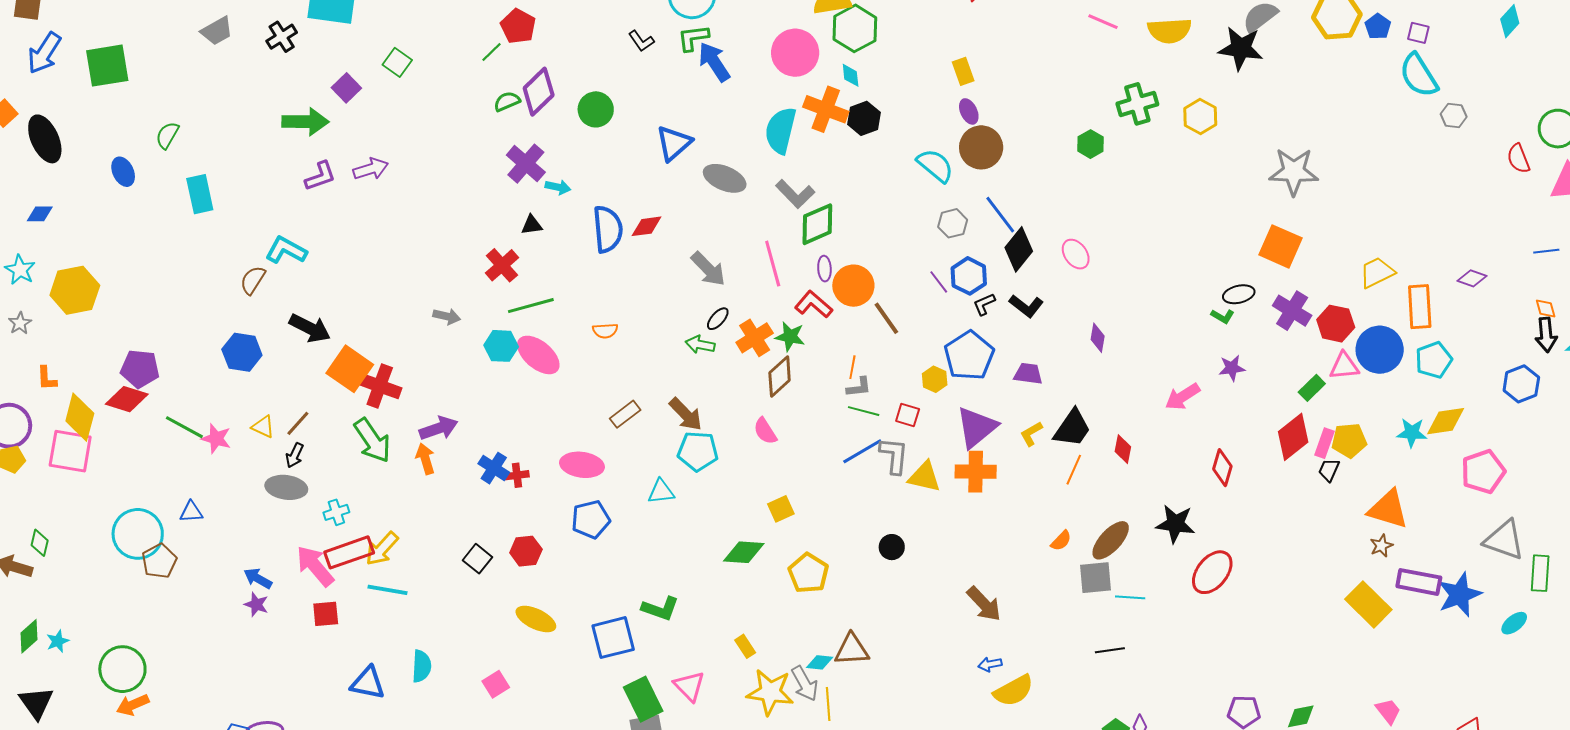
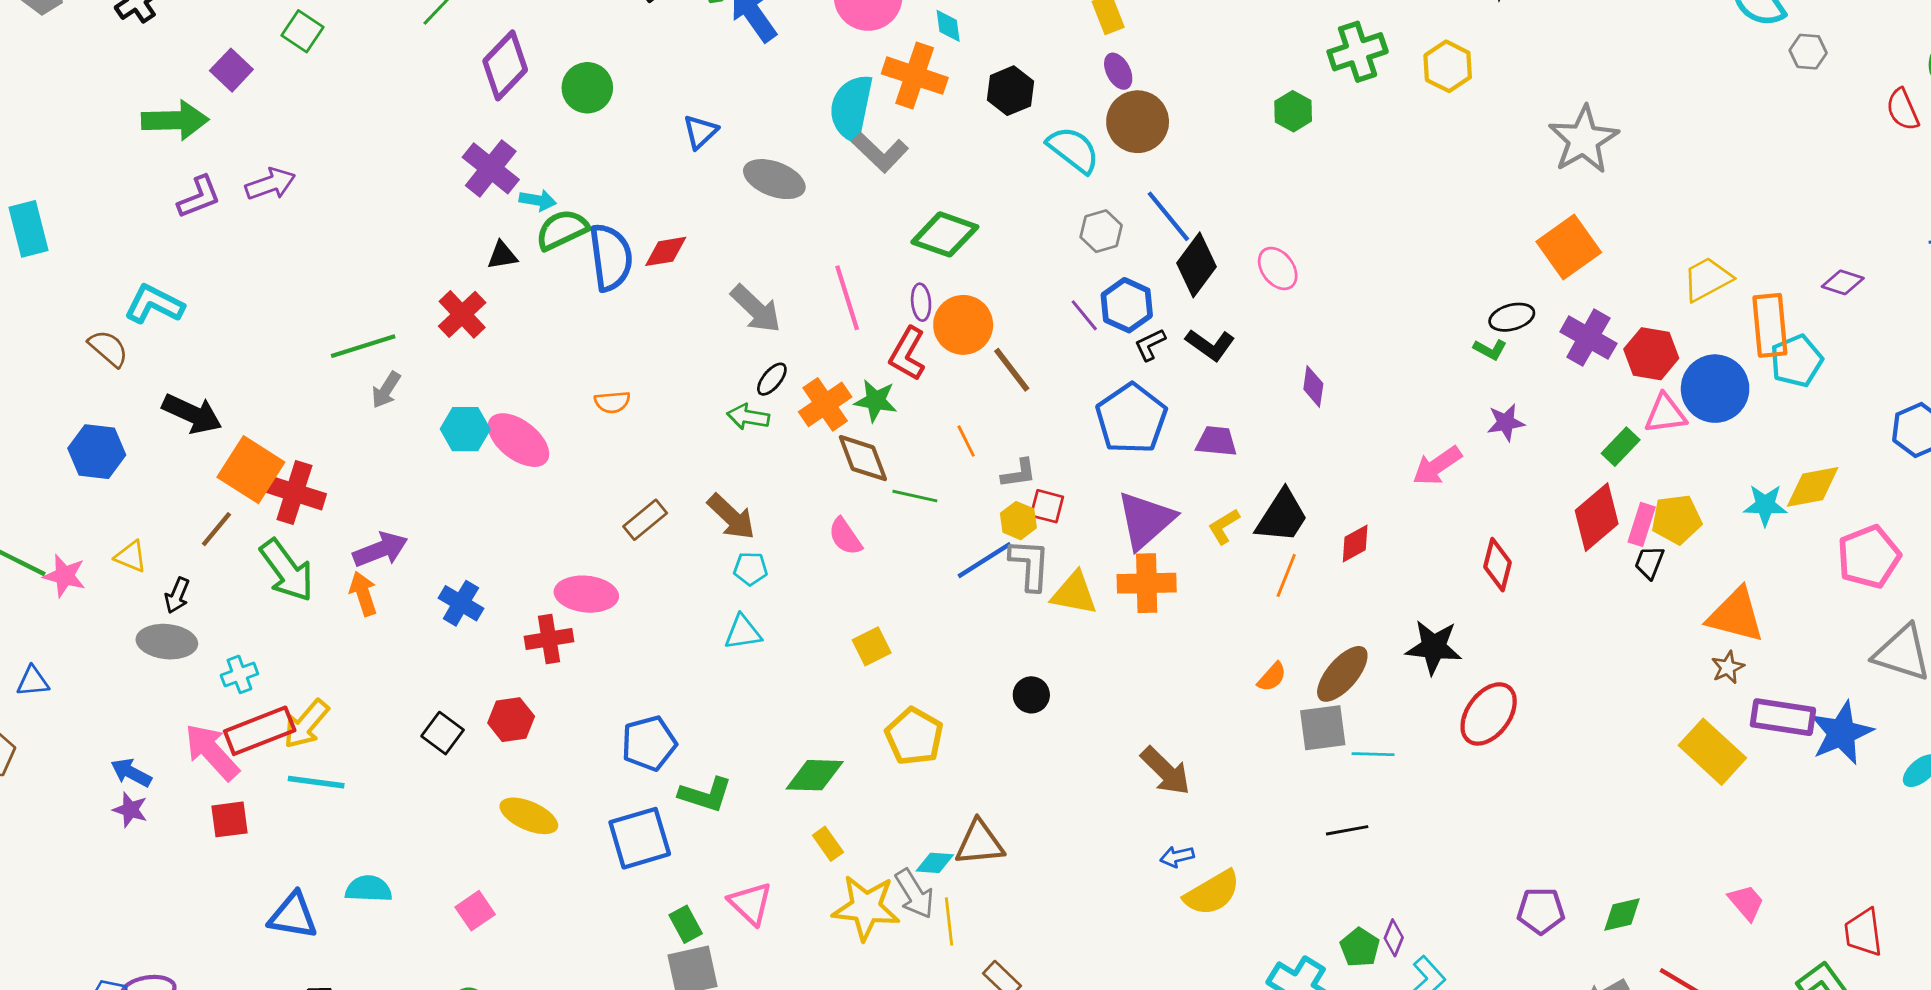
green semicircle: (507, 101) -> (562, 230), moved, size x1.4
black hexagon: (864, 118) -> (1010, 91), moved
blue triangle: (674, 143) -> (700, 132), size x0.7
gray star: (1294, 172) -> (1584, 140), turned -30
gray L-shape: (795, 194) -> (880, 152), moved
green diamond: (817, 224) -> (945, 234), moved, turned 45
orange square: (1281, 246) -> (1569, 247), turned 33
brown semicircle: (253, 280) -> (108, 348), turned 100
red L-shape: (814, 304) -> (907, 354), turned -99
green line: (531, 306) -> (363, 346), moved
gray arrow: (447, 316) -> (386, 390), turned 112
cyan pentagon: (1434, 360) -> (1796, 361), moved
orange line: (852, 367) -> (966, 441), turned -35
brown diamond: (780, 376) -> (863, 458), turned -66
yellow hexagon: (935, 379) -> (1018, 521), moved
gray L-shape: (859, 387) -> (1019, 473), moved
green line: (864, 411) -> (915, 496), moved
brown line: (298, 423) -> (216, 529), moved
red diamond: (1123, 449) -> (1355, 544), turned 52
cyan pentagon: (698, 451) -> (750, 569), size x0.6
red cross: (517, 475) -> (549, 639), moved, size x1.4
cyan triangle: (661, 492) -> (743, 632), moved
blue pentagon: (591, 519) -> (649, 743), moved
green diamond: (744, 552) -> (815, 775), moved
cyan semicircle: (422, 666) -> (369, 889), turned -88
green rectangle: (643, 699) -> (686, 924), size x0.6

